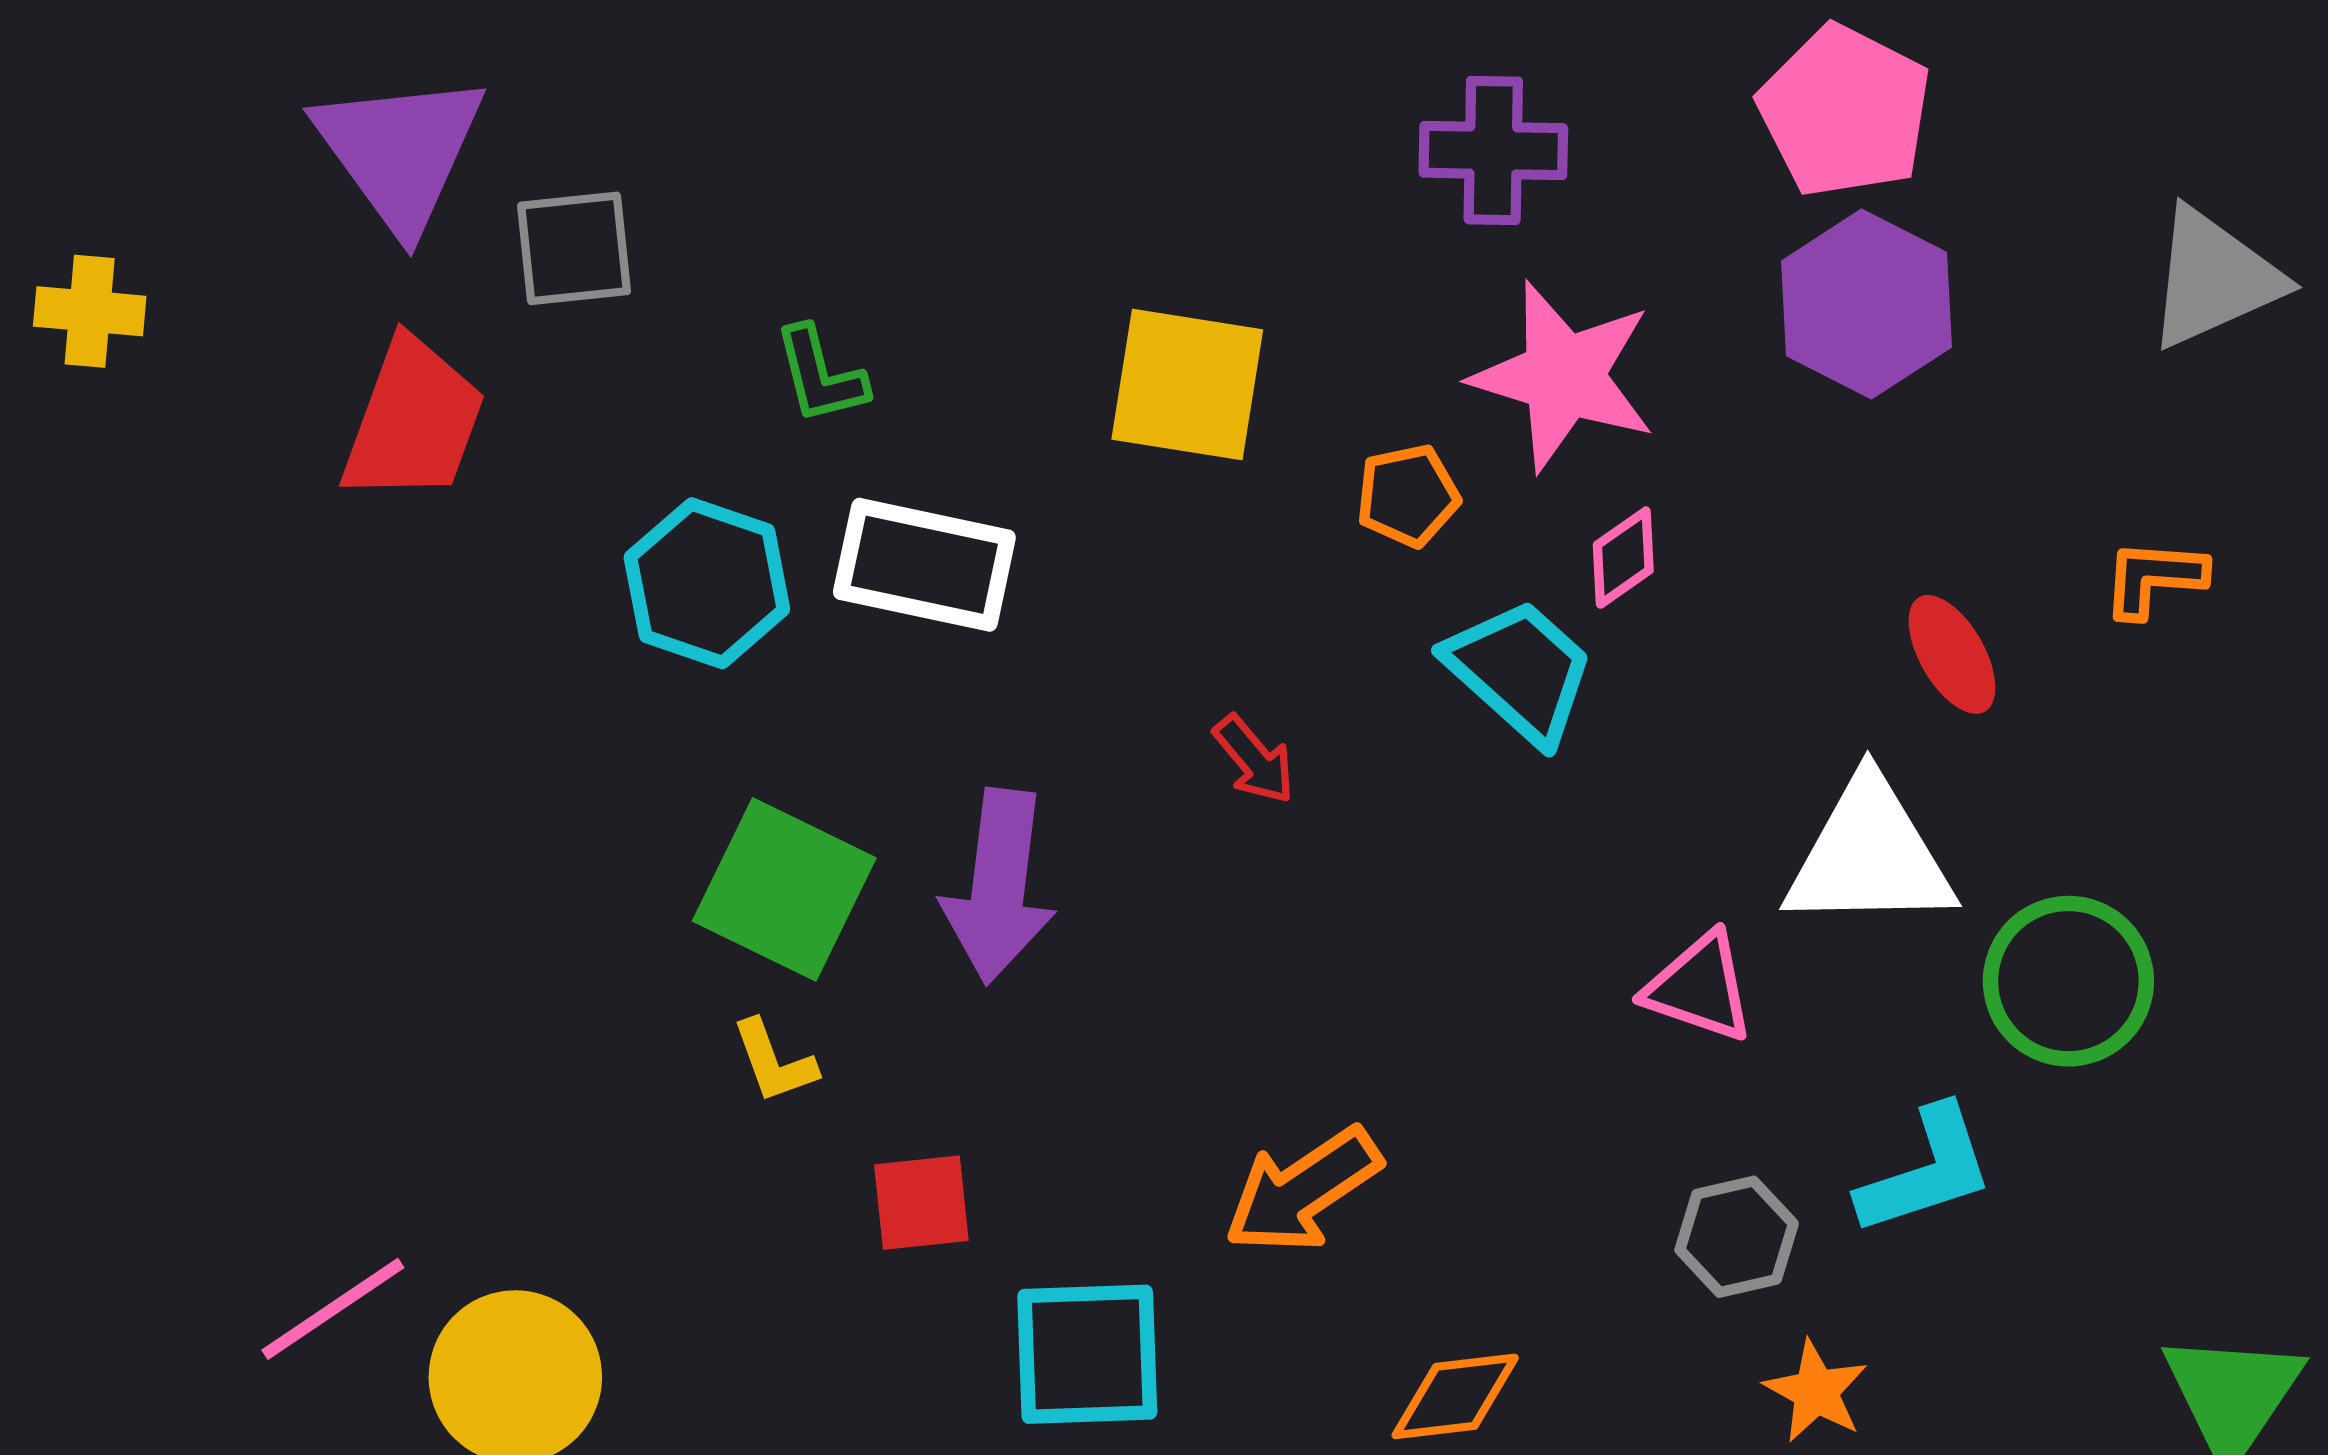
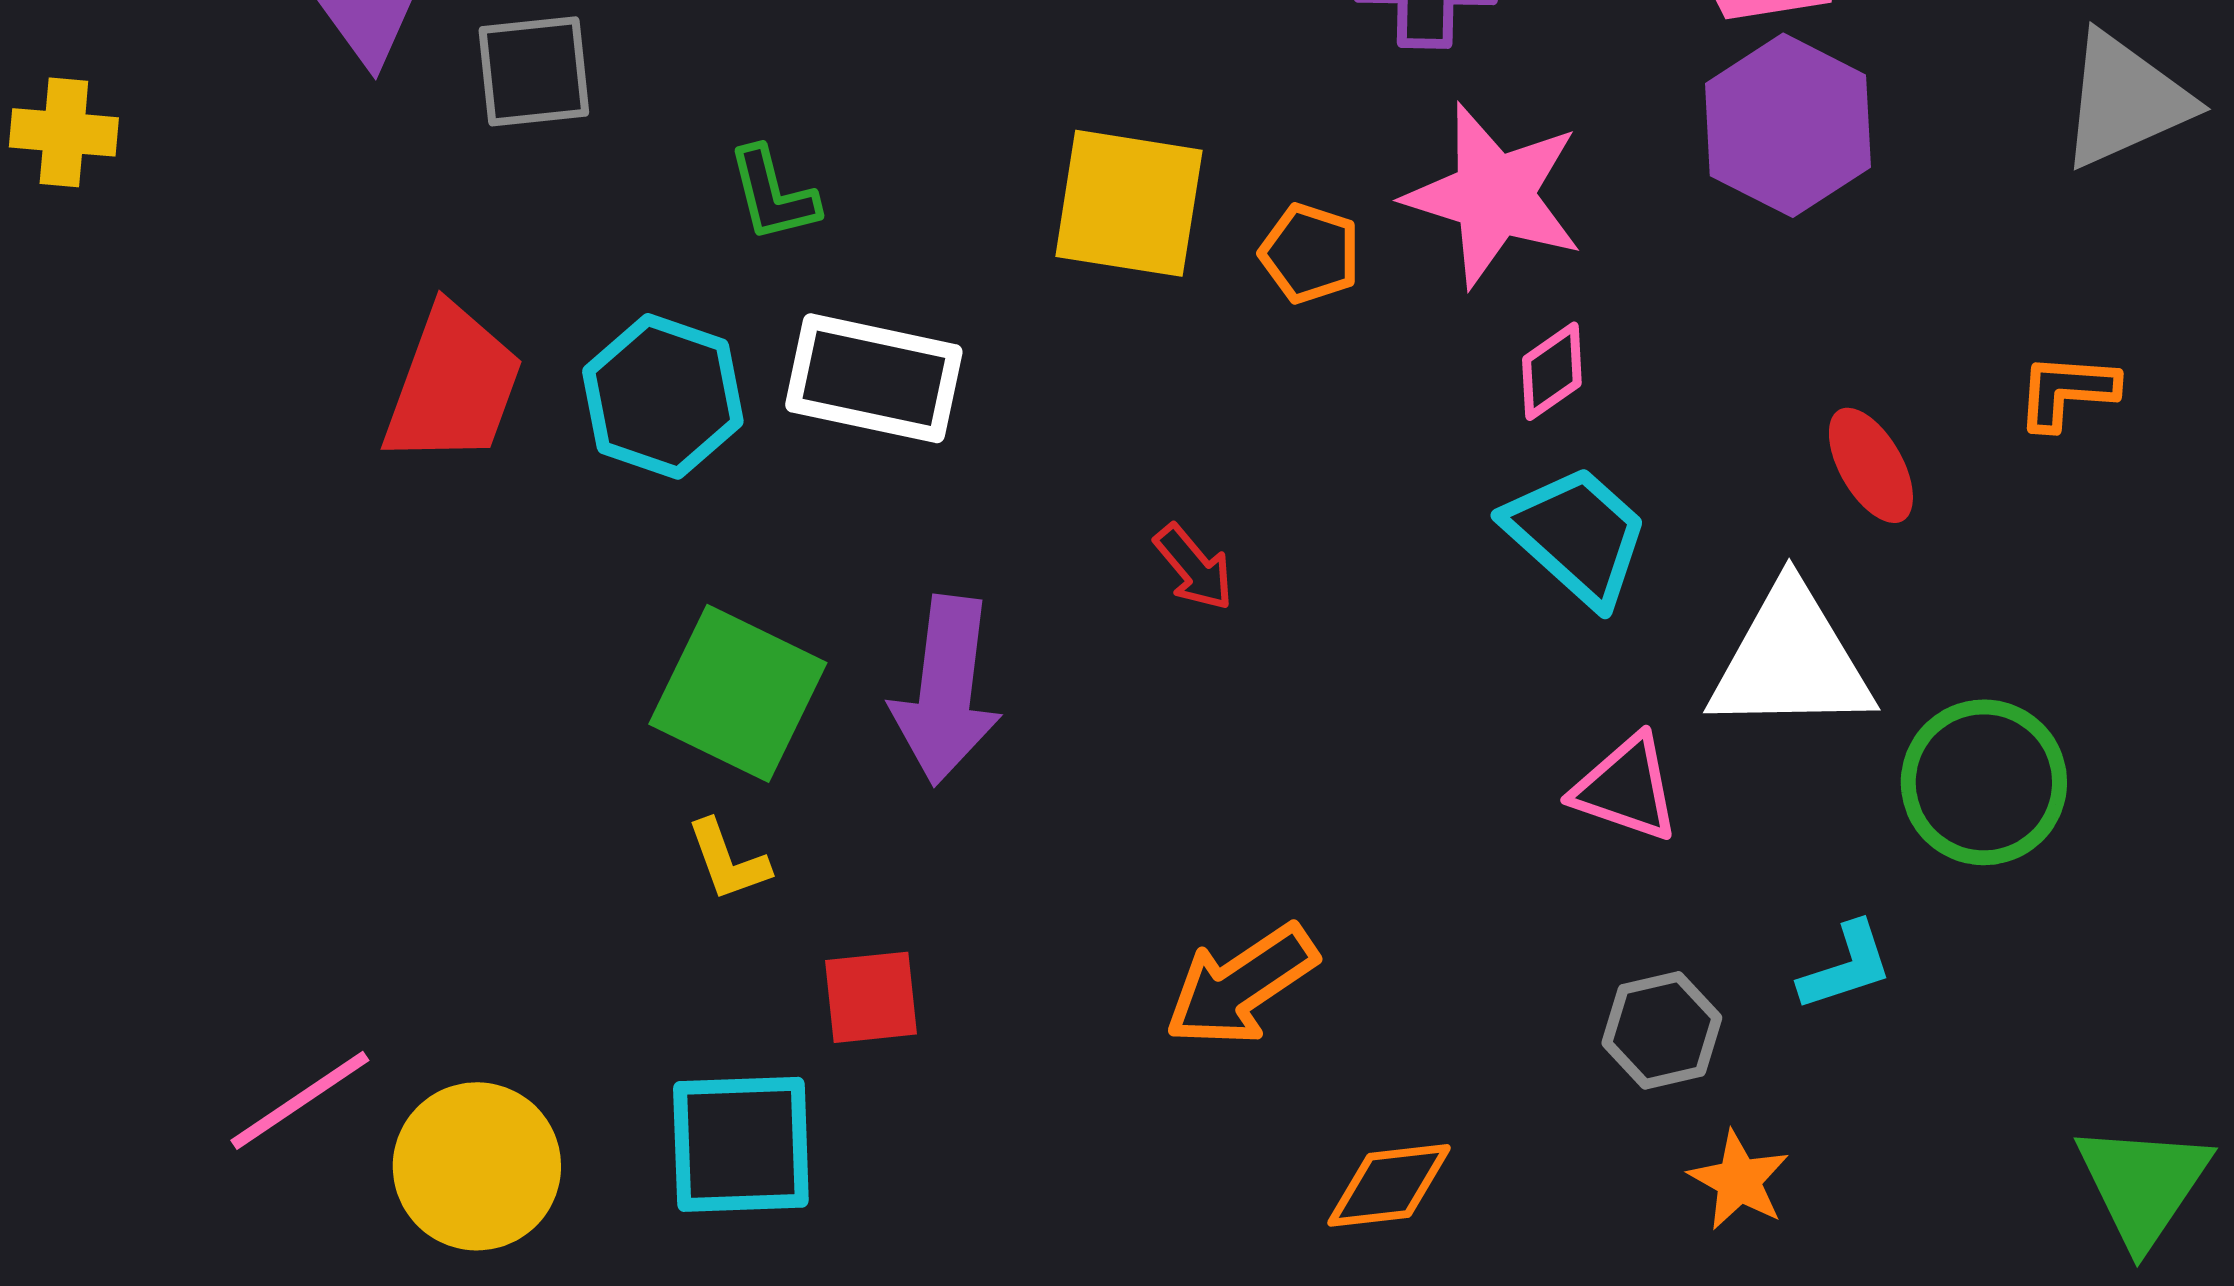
red trapezoid: (413, 420) -> (453, 385), moved
orange pentagon: (1408, 496) -> (1310, 253), moved, turned 30
cyan trapezoid: (1520, 671) -> (1577, 535), moved
cyan L-shape: (1926, 1171) -> (1846, 966), size x0.7
cyan square: (1087, 1354) -> (741, 1144), moved

